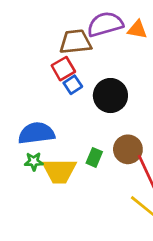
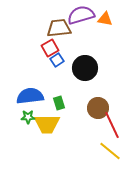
green rectangle: (94, 157) -> (59, 103), moved, turned -40

